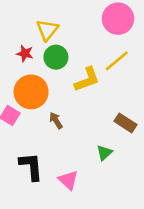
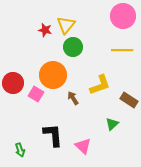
red star: (25, 53) -> (45, 30), moved
yellow line: (117, 61) -> (122, 50), turned 40
yellow L-shape: (87, 79) -> (100, 85), moved

